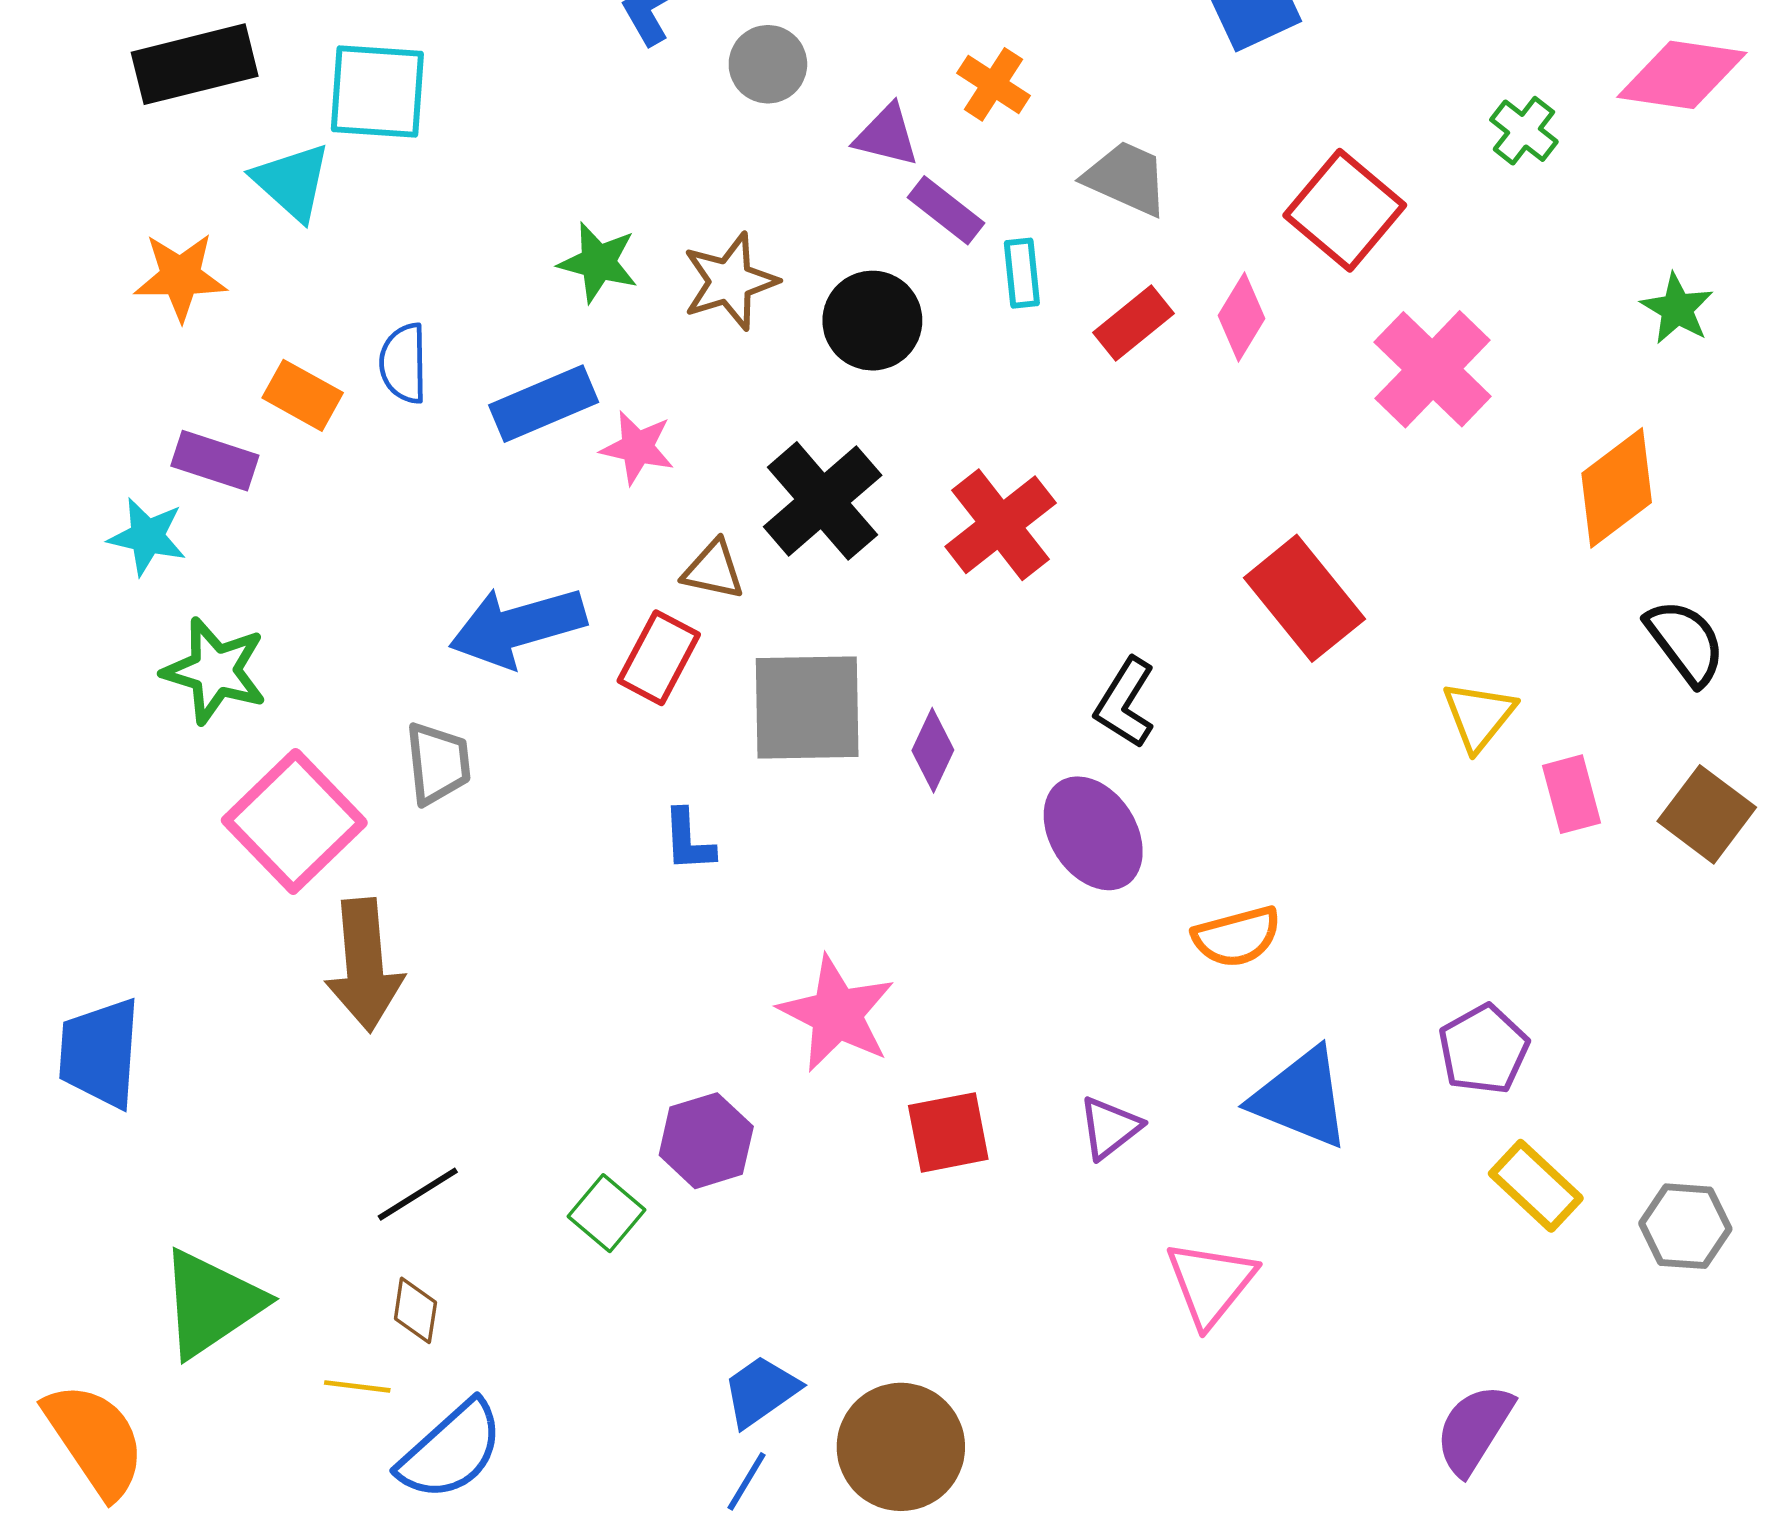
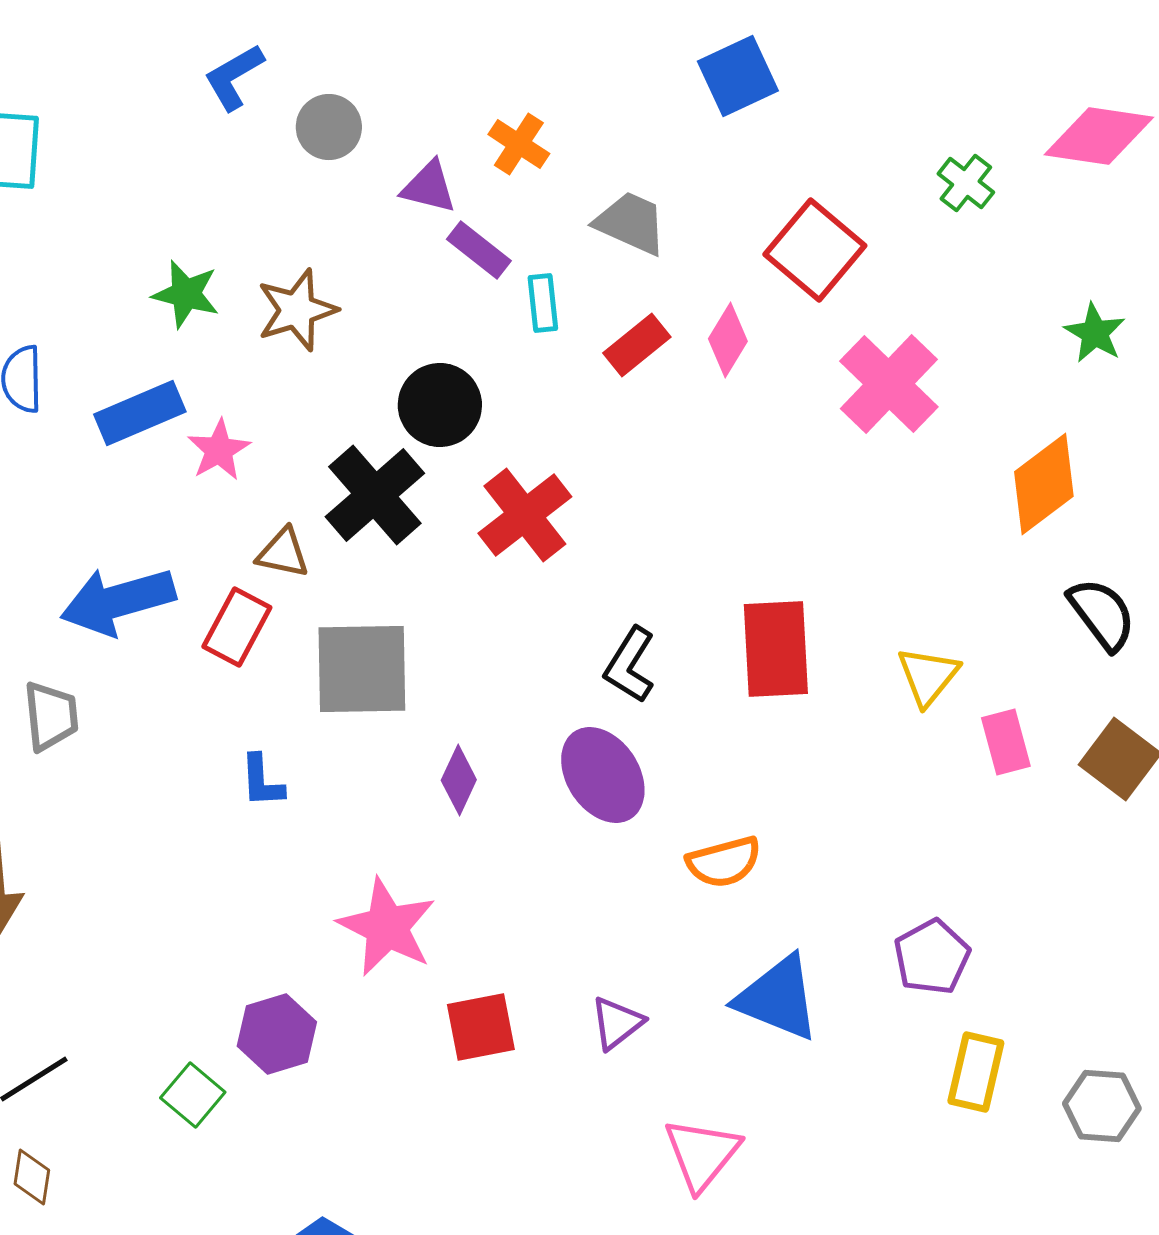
black circle: (872, 321) -> (440, 405), moved
pink star: (637, 448) -> (219, 450), turned 30
red rectangle: (1304, 598) -> (776, 649), moved, turned 36
purple diamond: (933, 750) -> (459, 780), moved
yellow rectangle: (1536, 1186) -> (976, 1072), turned 60

